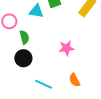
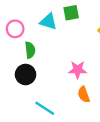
orange semicircle: (74, 80) -> (84, 95), moved

